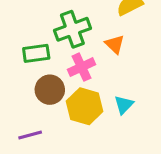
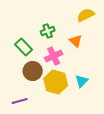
green cross: (72, 29) -> (48, 31), size x0.6
green rectangle: (36, 53) -> (24, 47), turned 54

